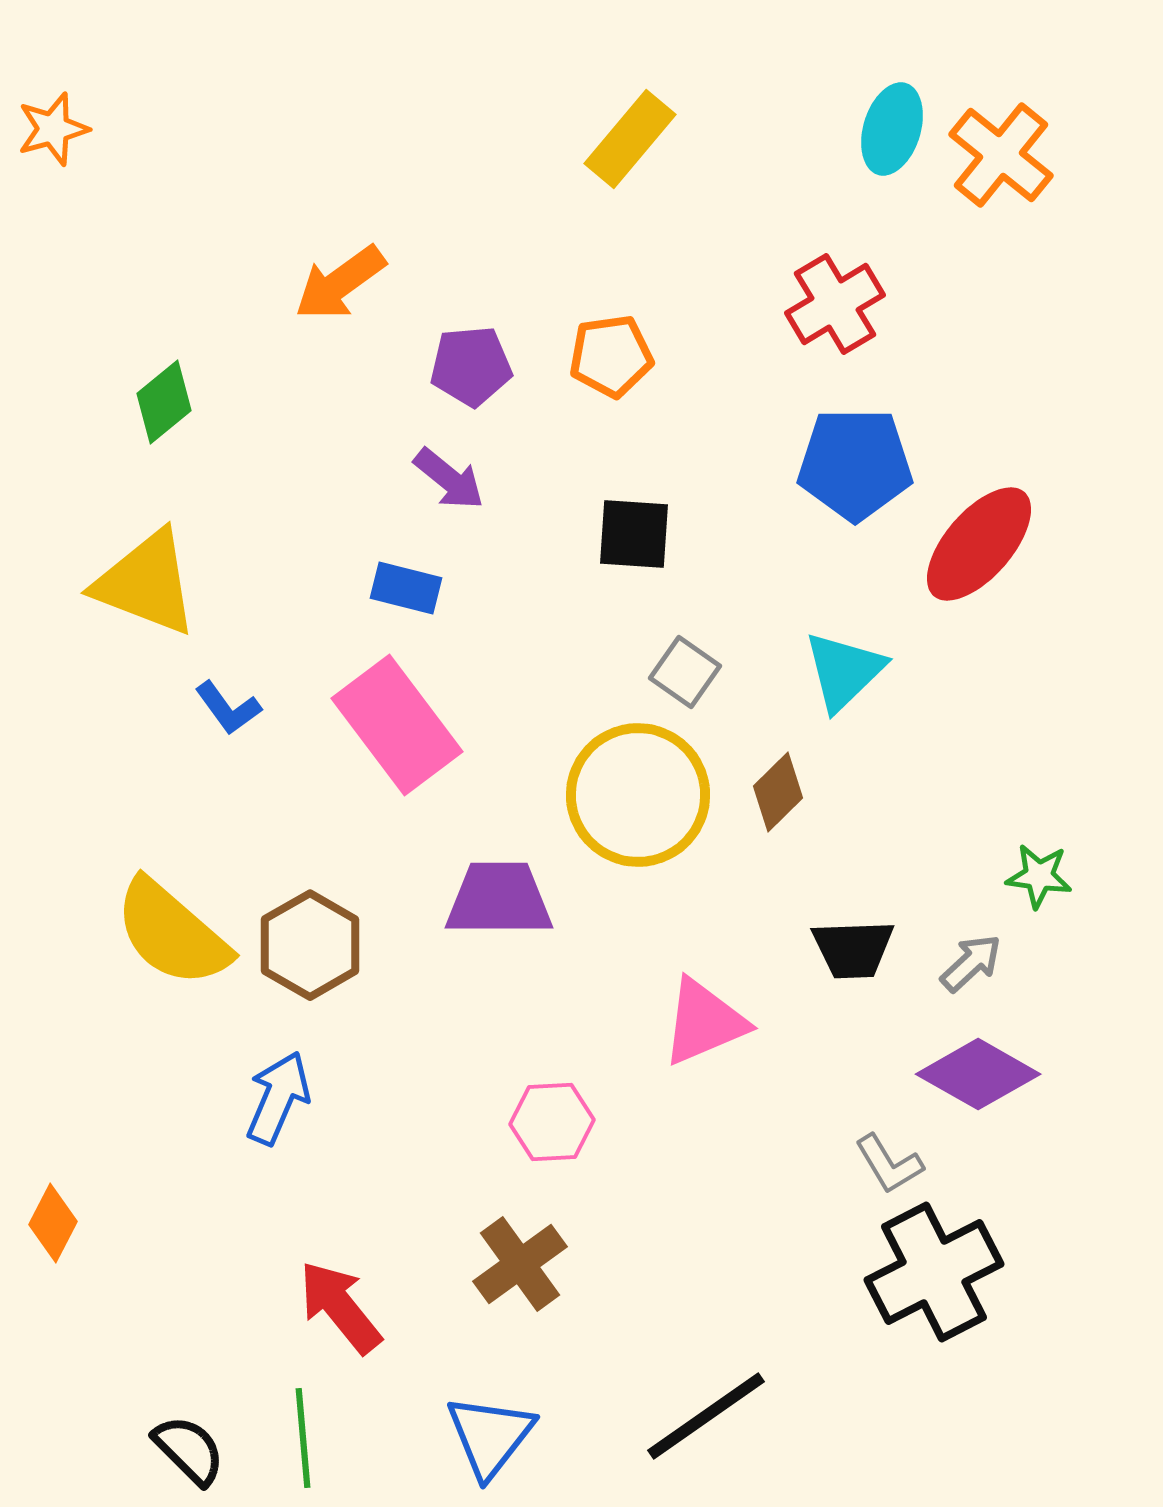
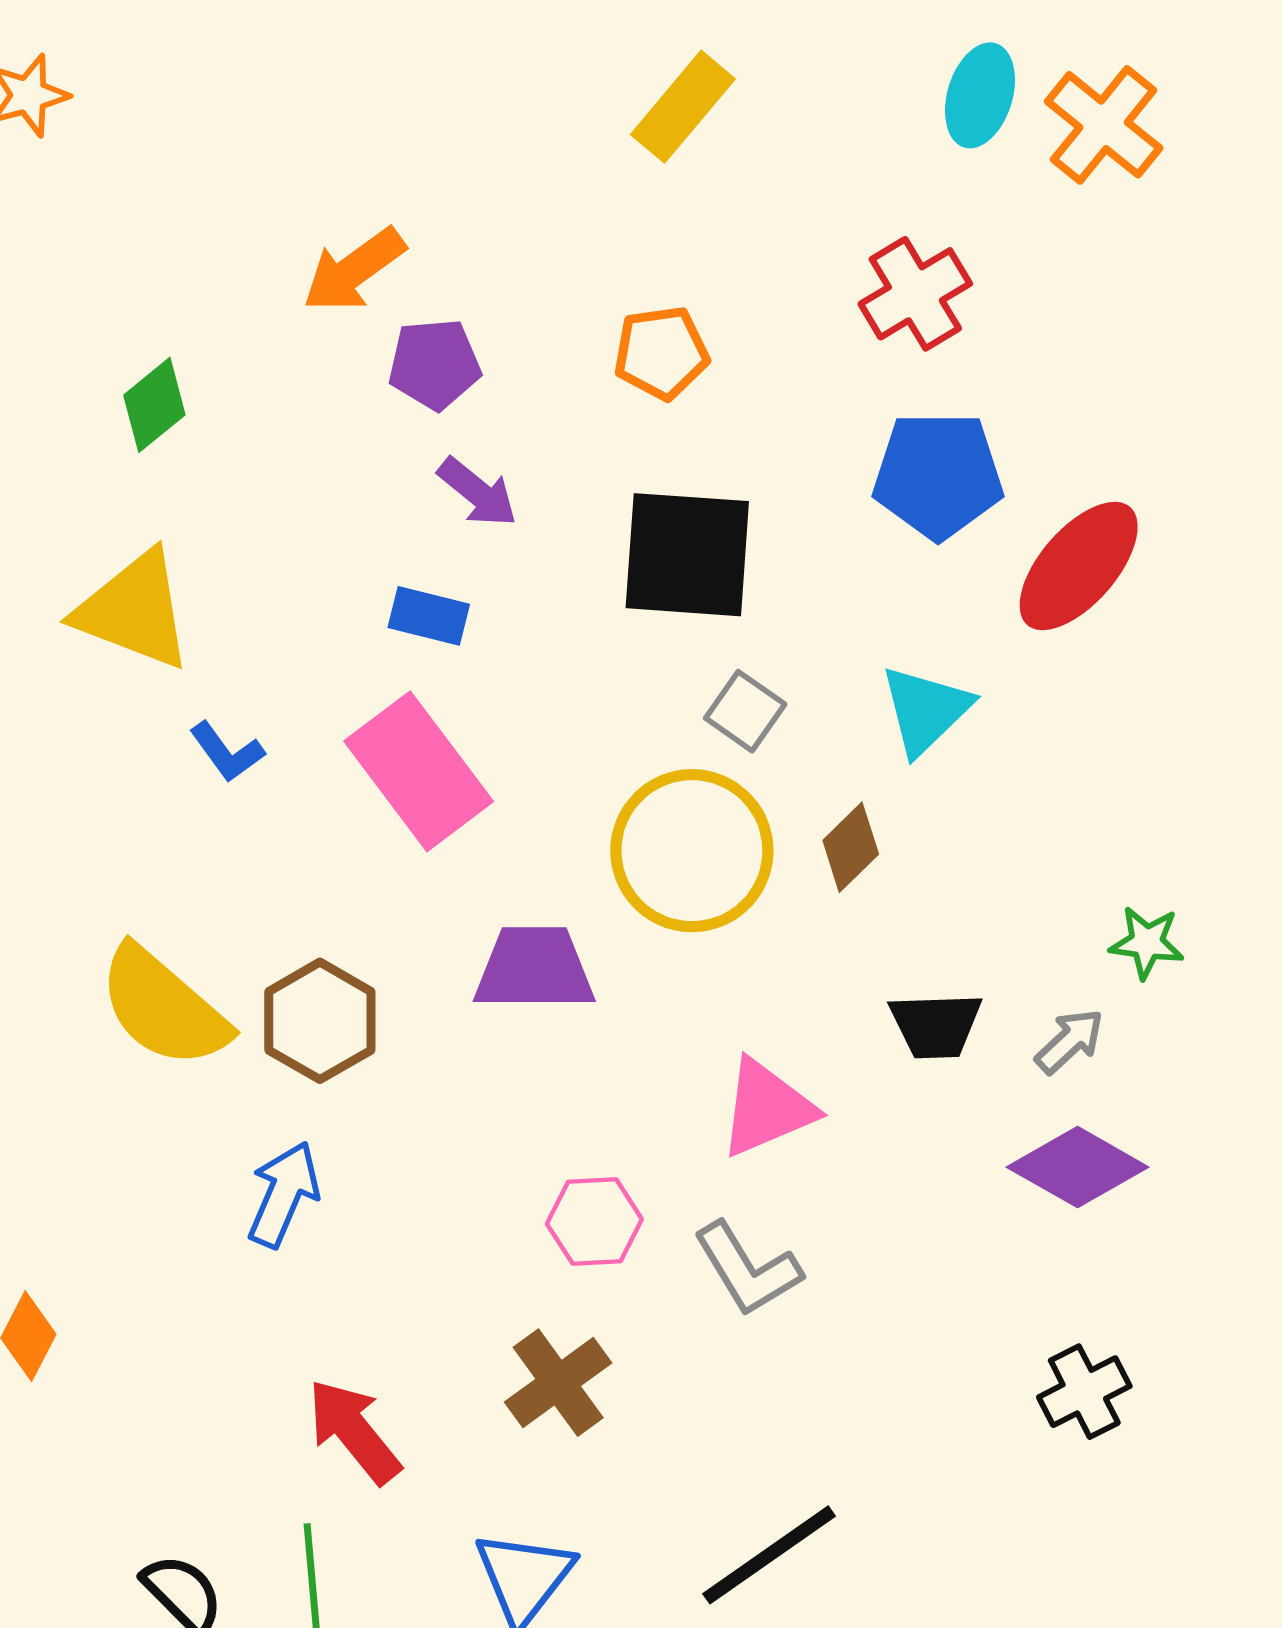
purple pentagon: (471, 366) -> (434, 364), moved
black square: (634, 534) -> (687, 555), size x1.6
gray L-shape: (889, 1164) -> (747, 1269), moved, size x1.4
black cross: (934, 1272) -> (1084, 1392), moved, size x0.6

